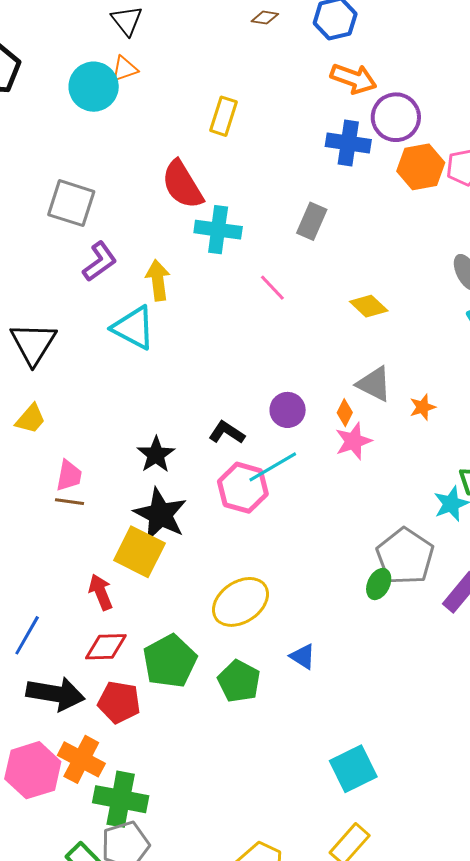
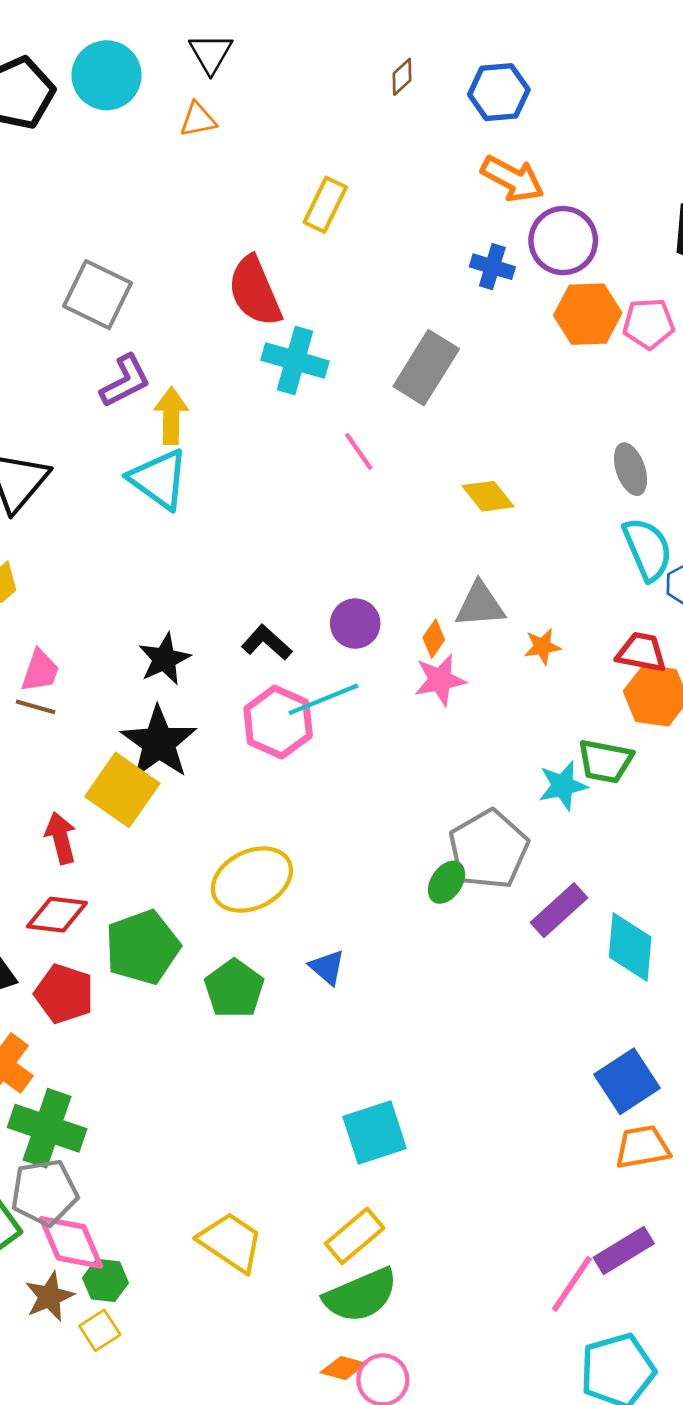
brown diamond: (265, 18) -> (402, 77), turned -60
cyan circle: (94, 87) -> (107, 75), moved
blue cross: (348, 143) -> (492, 267), size x0.7
gray rectangle: (312, 221) -> (426, 368), size x1.4
yellow arrow: (158, 280) -> (171, 416), moved
gray triangle: (374, 384) -> (480, 605), turned -39

